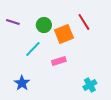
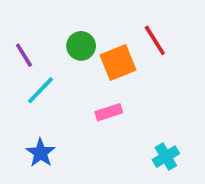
purple line: (13, 22) -> (24, 55), moved, turned 40
cyan line: (33, 49) -> (41, 90), moved

